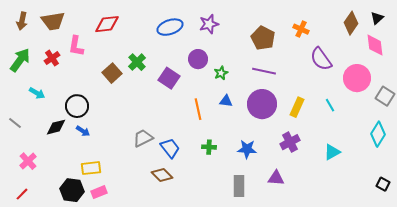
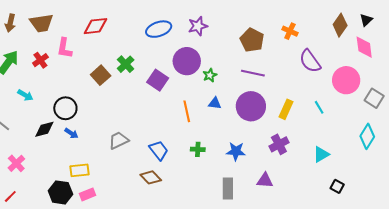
purple circle: (198, 59) -> (187, 61), size x1.4
gray trapezoid: (143, 138) -> (119, 140), moved
black square: (383, 184) -> (337, 186), moved

